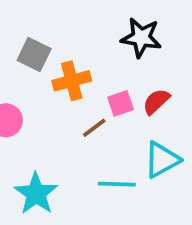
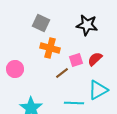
gray square: (34, 54) -> (41, 23), moved
orange cross: (72, 81) -> (50, 48), turned 30

